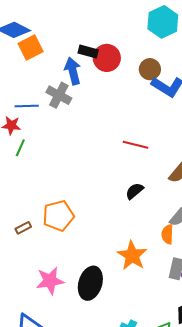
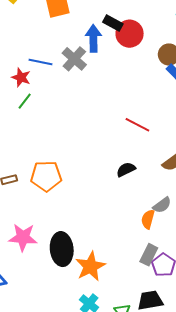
orange star: (132, 255) -> (90, 266), moved
black ellipse: (90, 283) -> (62, 249), turned -36

